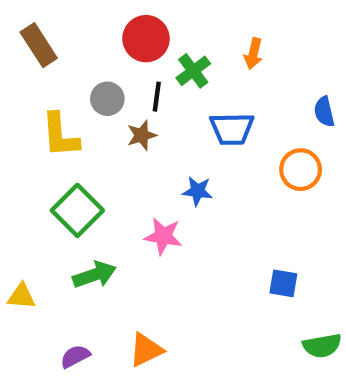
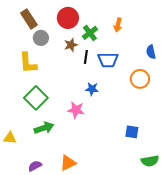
brown rectangle: (39, 45) -> (29, 19), moved
black line: (157, 97) -> (86, 57), moved
gray circle: (107, 99) -> (41, 38), moved
brown star: (142, 135) -> (71, 45), moved

